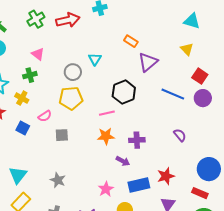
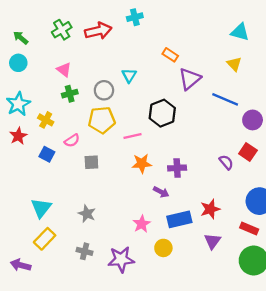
green cross: (30, 75) -> (70, 94), moved
red square: (200, 76) -> (248, 152), moved
blue line: (173, 94) -> (225, 99), moved
pink line: (107, 113) -> (133, 136), moved

